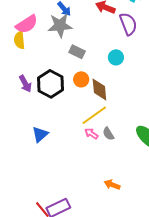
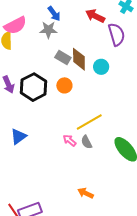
gray star: (60, 25) -> (48, 30), size x0.7
brown diamond: (99, 89) -> (79, 59), moved
yellow line: (94, 115) -> (89, 122), moved

